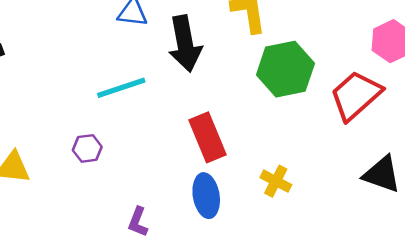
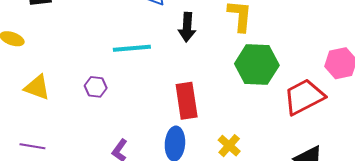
black arrow: (185, 44) -> (187, 27), size x0.7

